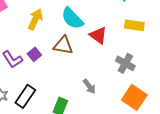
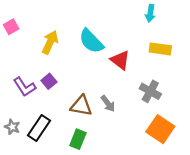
brown triangle: (63, 45) -> (81, 106), moved
gray arrow: (89, 86) -> (108, 104), moved

